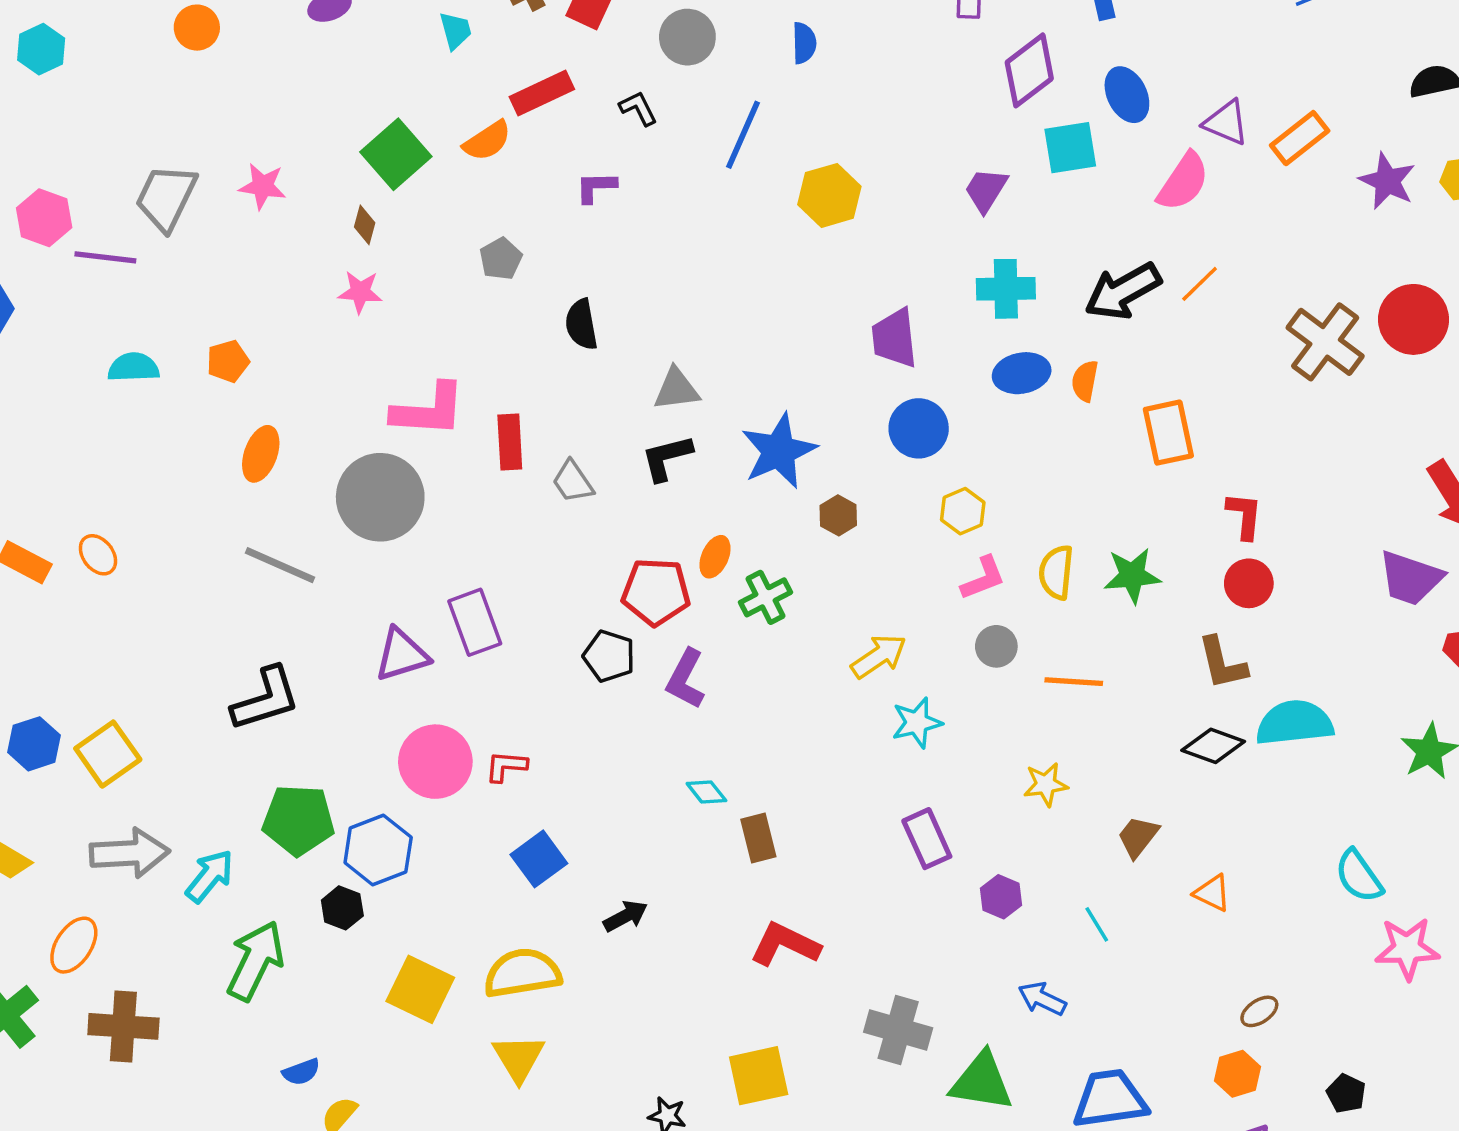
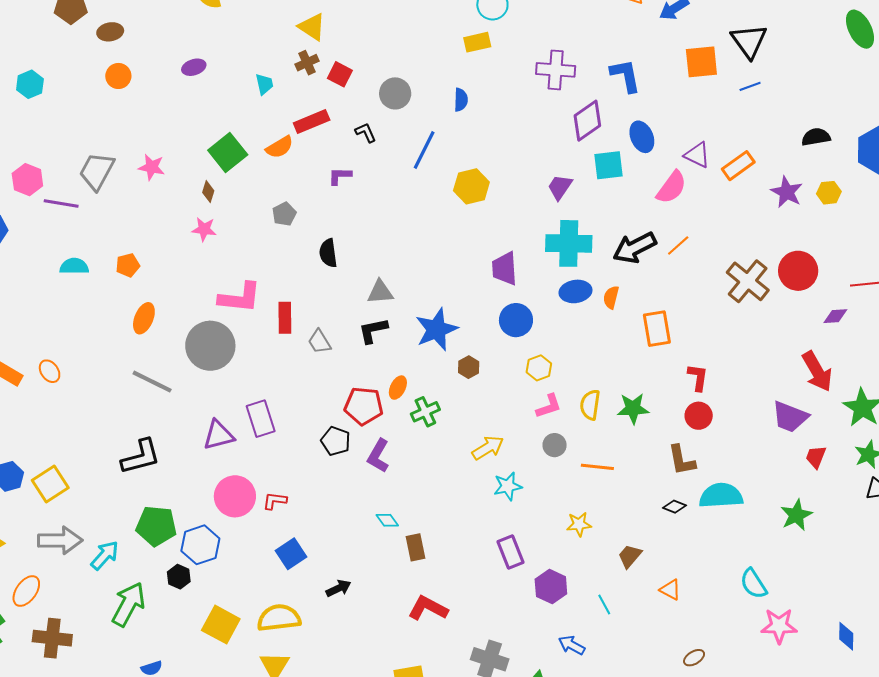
cyan cross: (1006, 289) -> (569, 243), size x1.4
black diamond: (1213, 746) -> (674, 507), size x0.7
purple hexagon: (1001, 897) -> (551, 587), size x1.4

